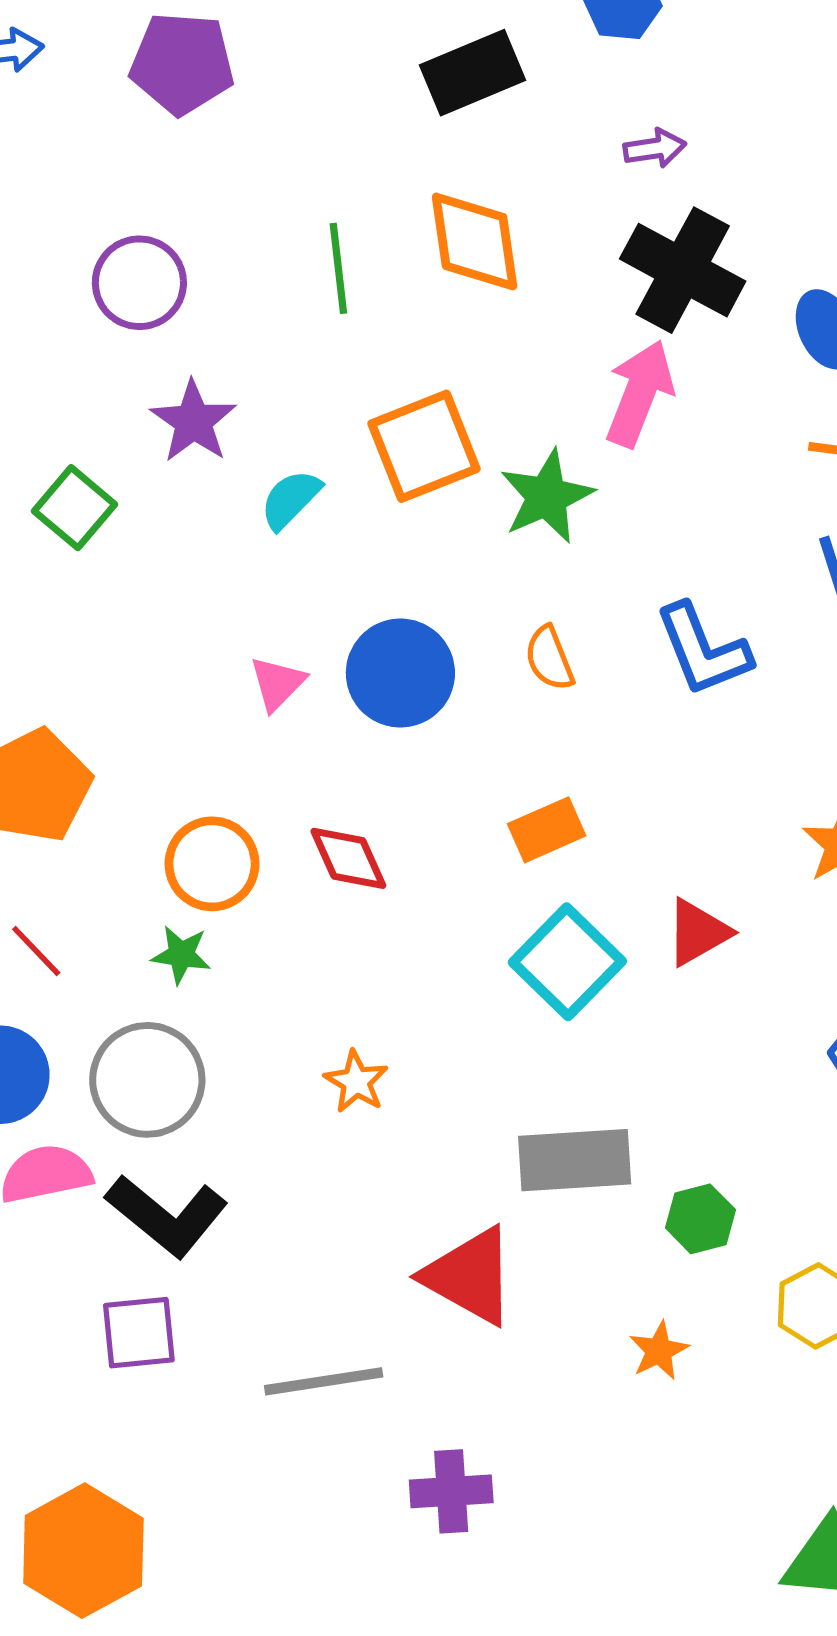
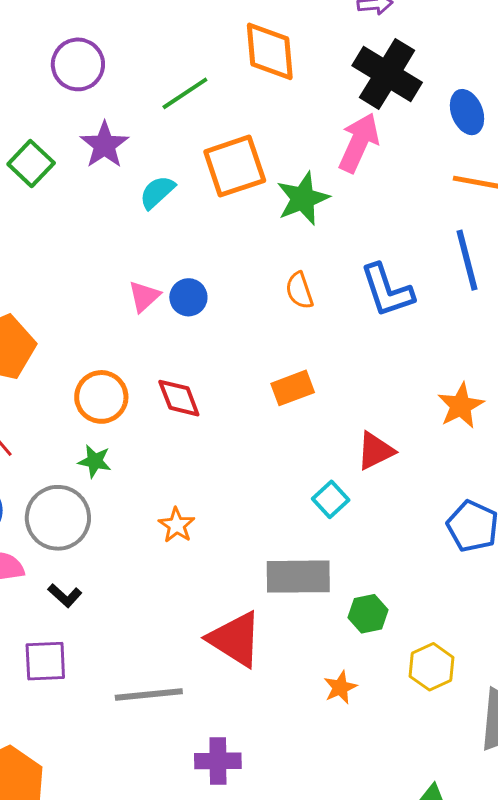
green line: (338, 268) -> (185, 93), moved, turned 60
green square: (74, 508) -> (31, 163), moved
blue circle: (400, 673) -> (188, 297), moved, size x0.6
green star: (181, 955) -> (95, 461), moved
cyan square: (567, 962) -> (331, 499), moved, size x0.6
black L-shape: (167, 1216) -> (65, 595), size x0.5

